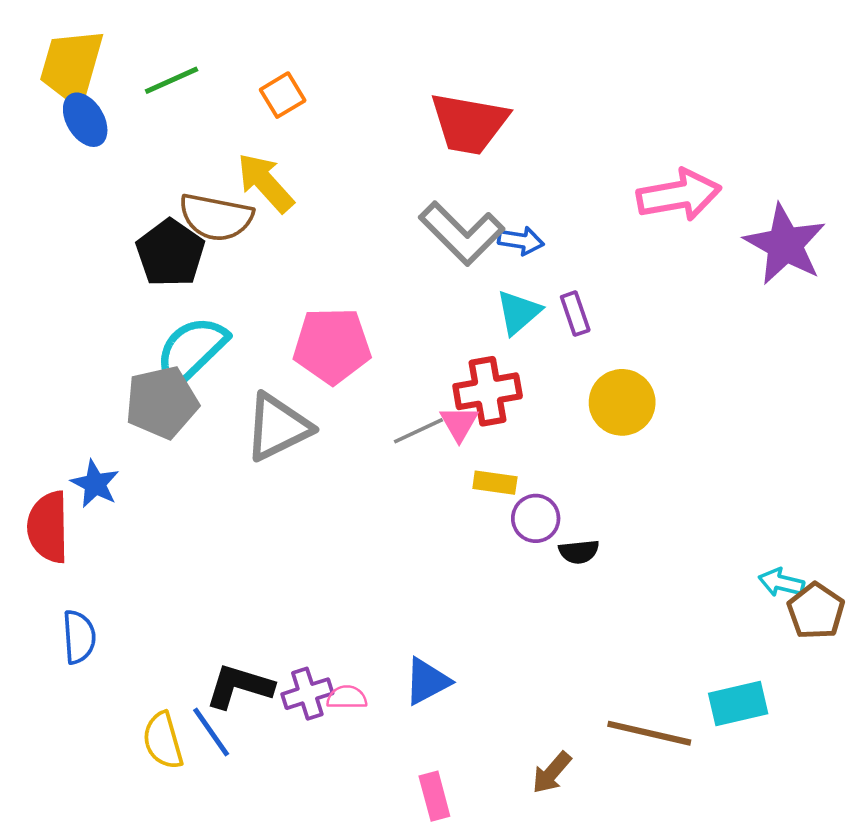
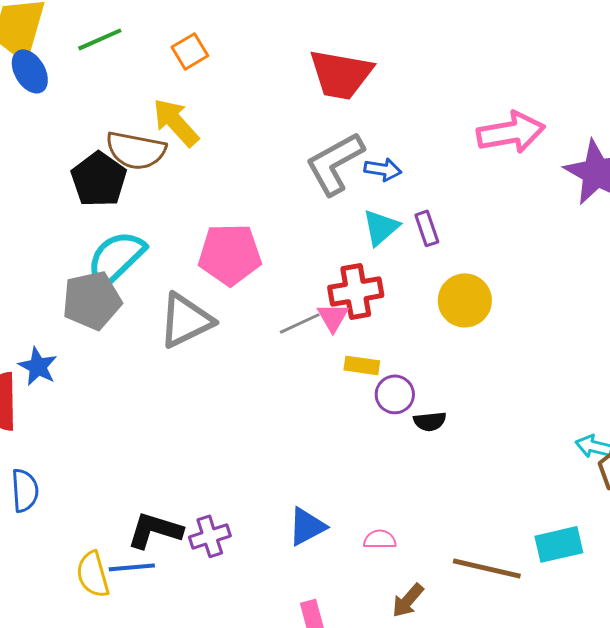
gray L-shape: (462, 233) -> (335, 163), turned 106
pink semicircle: (347, 697) -> (380, 539), moved
blue line: (211, 732) -> (132, 567), turned -60

